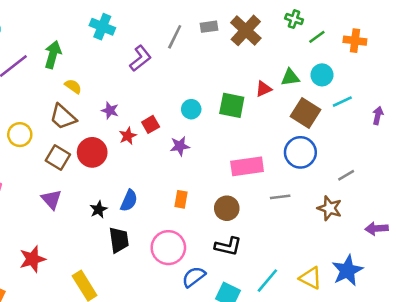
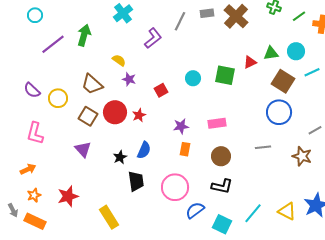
cyan cross: (102, 27) -> (123, 13), turned 30
green line: (317, 37) -> (299, 16), moved
yellow semicircle: (73, 86) -> (119, 60), moved
red star: (128, 136) -> (139, 115), moved
purple star: (180, 146) -> (181, 126), moved
pink rectangle: (247, 166) -> (217, 123), moved, size x0.7

